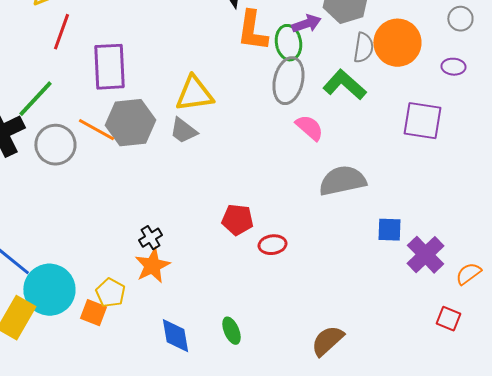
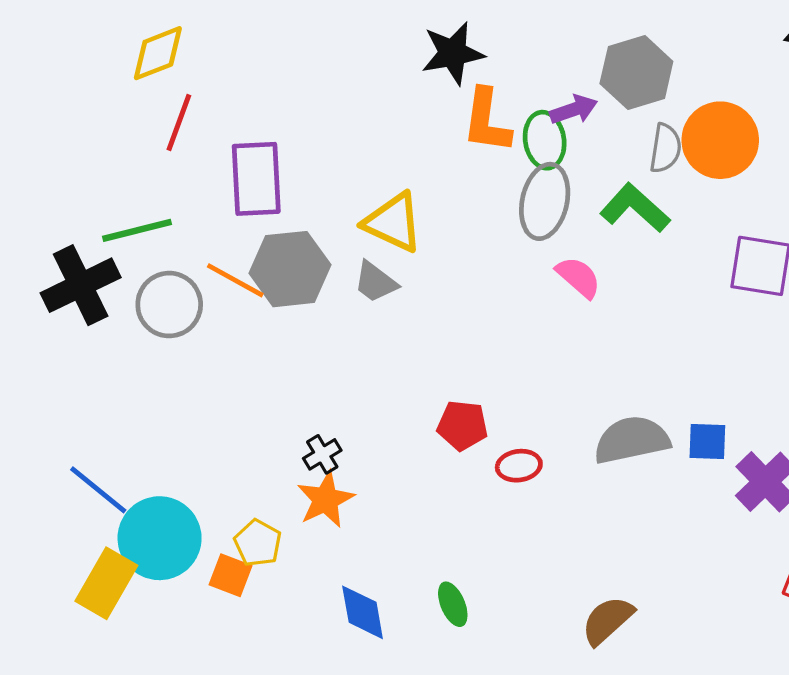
yellow triangle: (194, 94) -> (393, 222), turned 33
green line: (35, 99) -> (137, 230), turned 33
gray semicircle: (342, 181) -> (632, 440), moved

